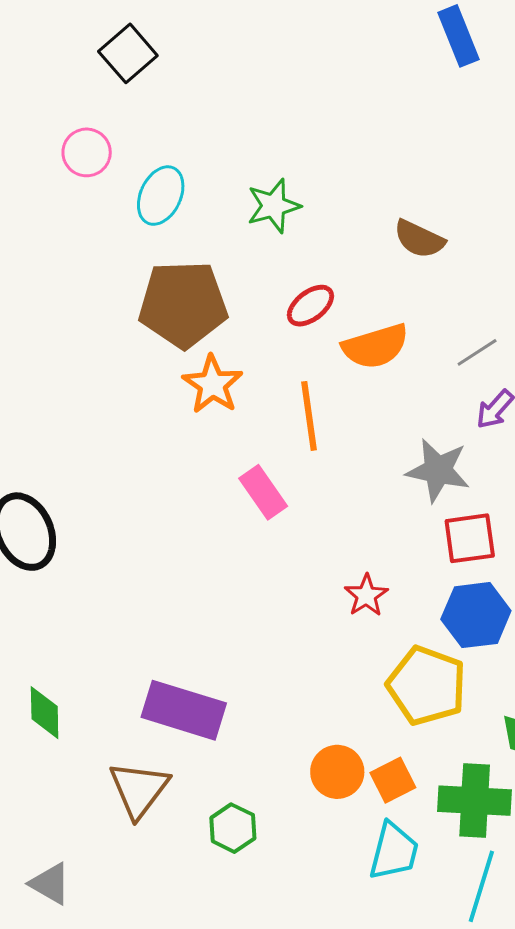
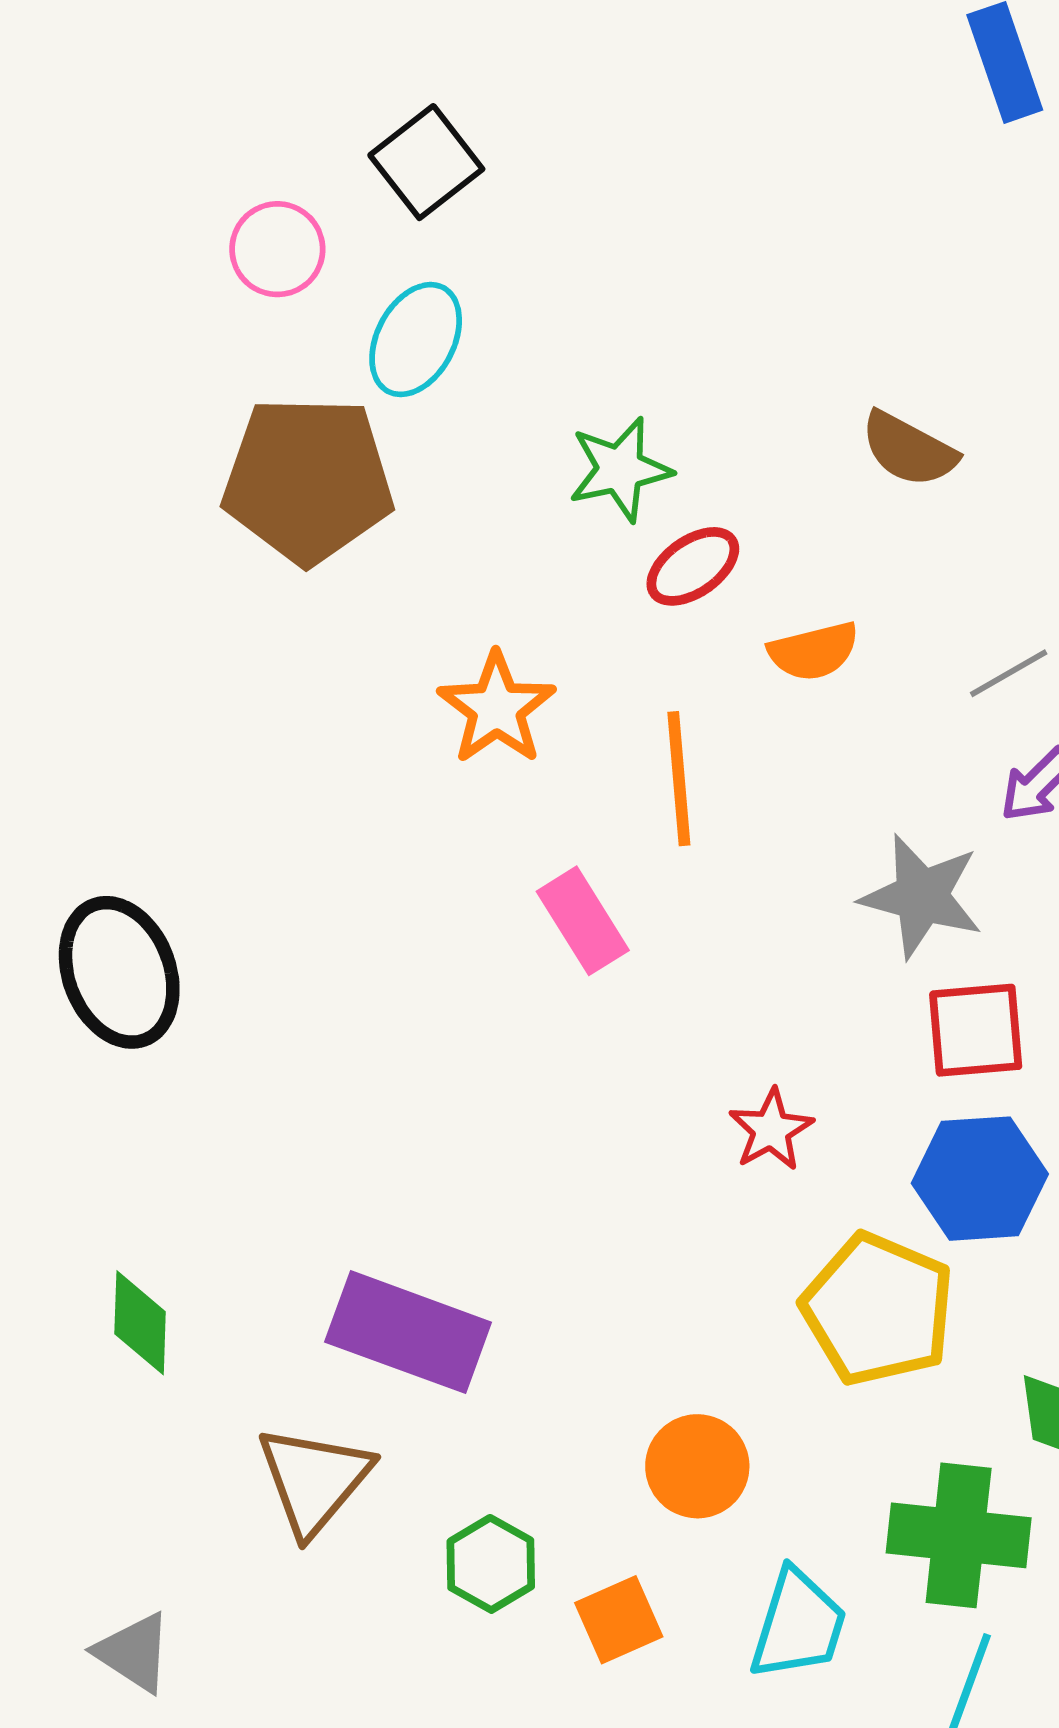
black square: (128, 53) -> (426, 162), moved
green star: (274, 206) -> (620, 469), moved
brown pentagon: (183, 304) -> (308, 480), moved
orange semicircle: (375, 346) -> (814, 651), size x0.7
orange square: (393, 780) -> (619, 1620), moved

